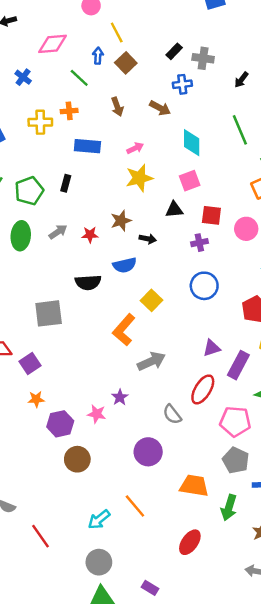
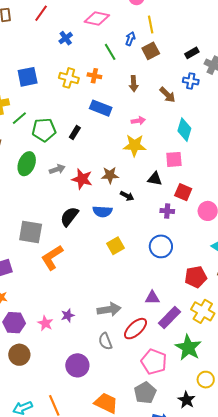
red star: (90, 235) -> (82, 179), size x1.5
black semicircle: (88, 282) -> (69, 217), turned 115
orange L-shape: (124, 330) -> (52, 257), moved
gray arrow: (151, 361) -> (109, 309), moved

